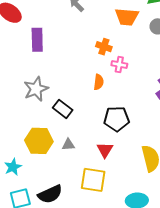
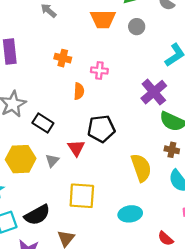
orange cross: (104, 47) -> (63, 58), moved
gray triangle: (68, 145) -> (52, 160), turned -40
red triangle: (105, 150) -> (76, 148), moved

